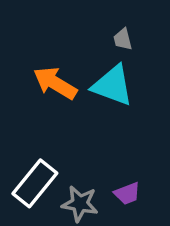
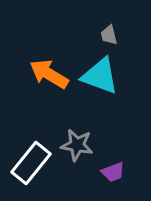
gray star: (80, 204) -> (77, 145), moved

